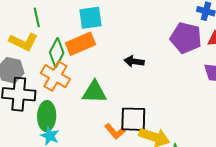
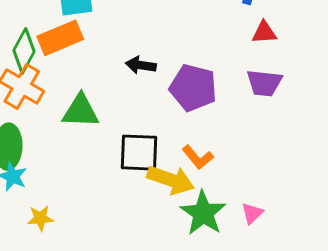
purple pentagon: (186, 38) -> (193, 88), moved
orange L-shape: (115, 131) -> (198, 157), moved

